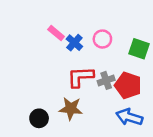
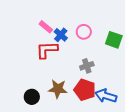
red L-shape: (80, 77) -> (47, 50), moved
red pentagon: (128, 85) -> (85, 90), moved

